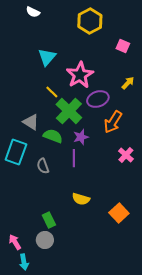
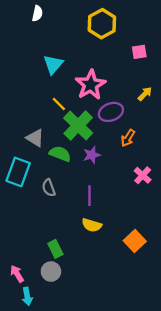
white semicircle: (33, 12) -> (37, 13), turned -104
pink square: (123, 46) -> (139, 52), turned -32
orange arrow: (113, 122) -> (128, 138), size x0.7
purple line: (74, 158) -> (89, 196), moved

